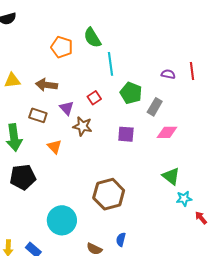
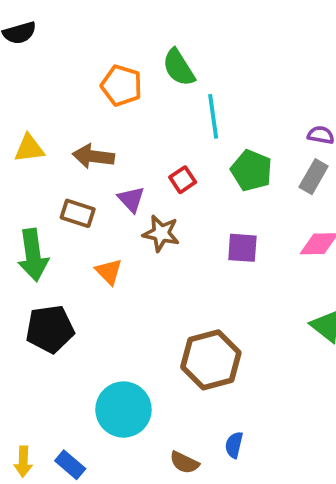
gray rectangle: (155, 107) -> (314, 177), moved

